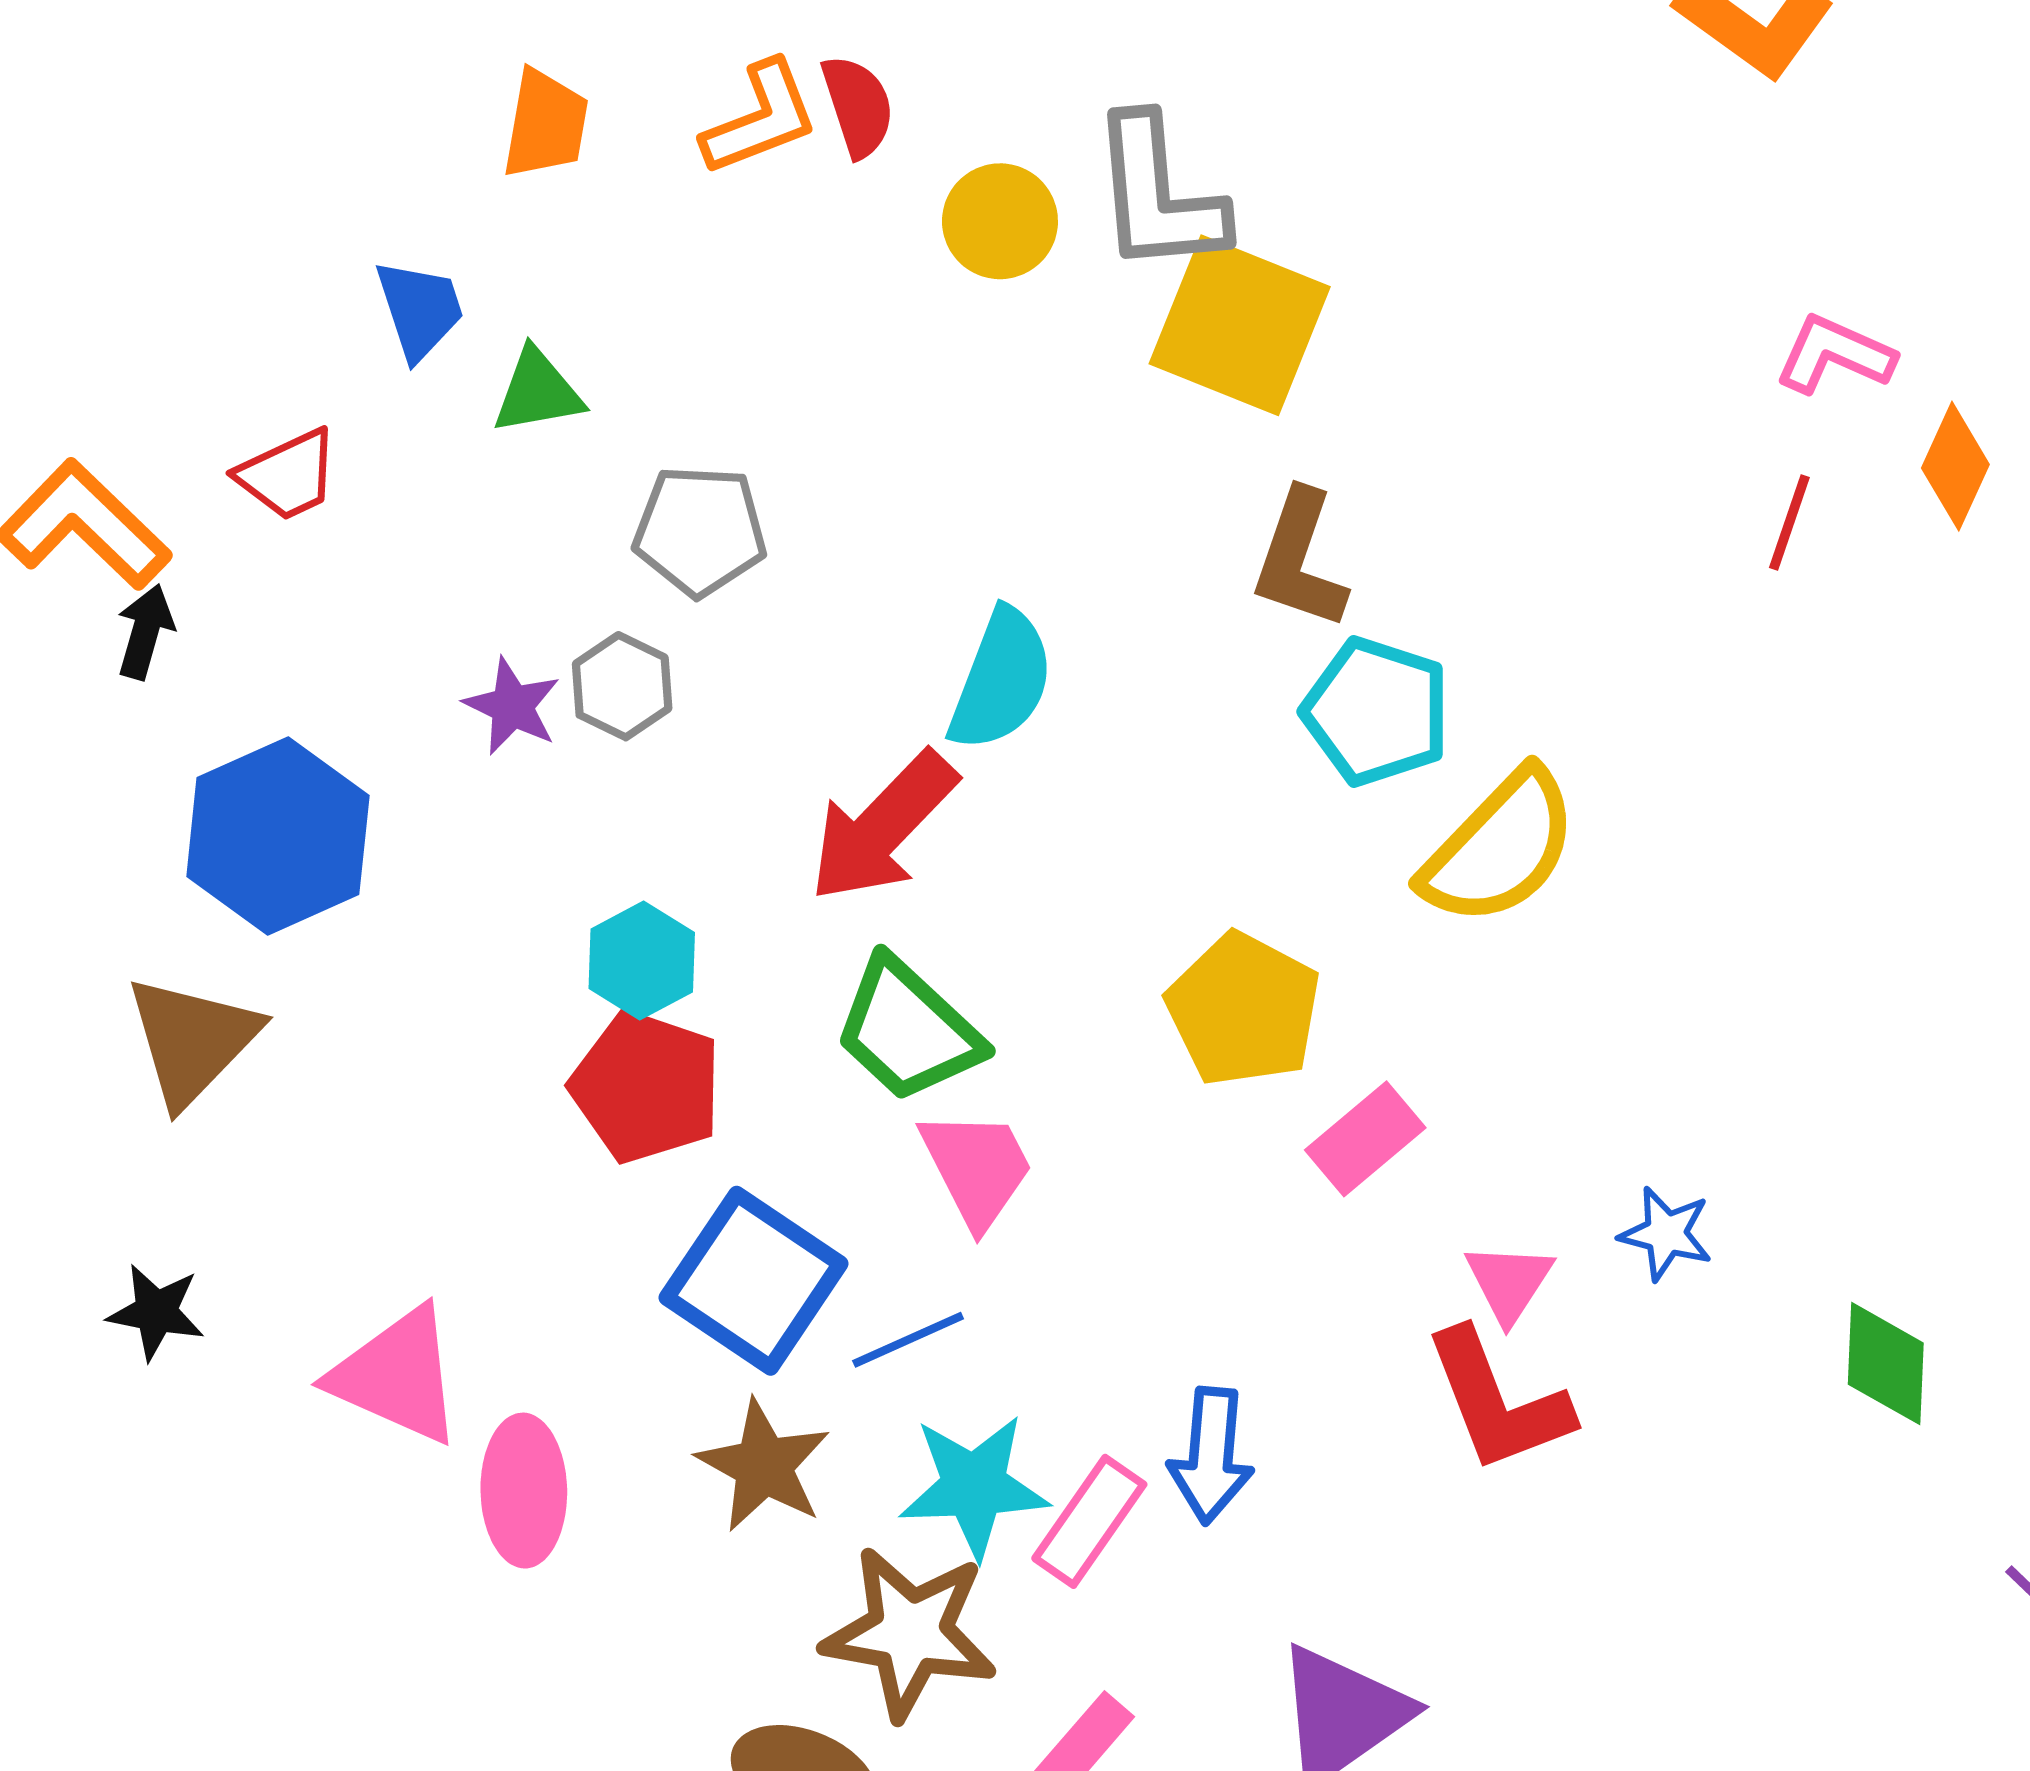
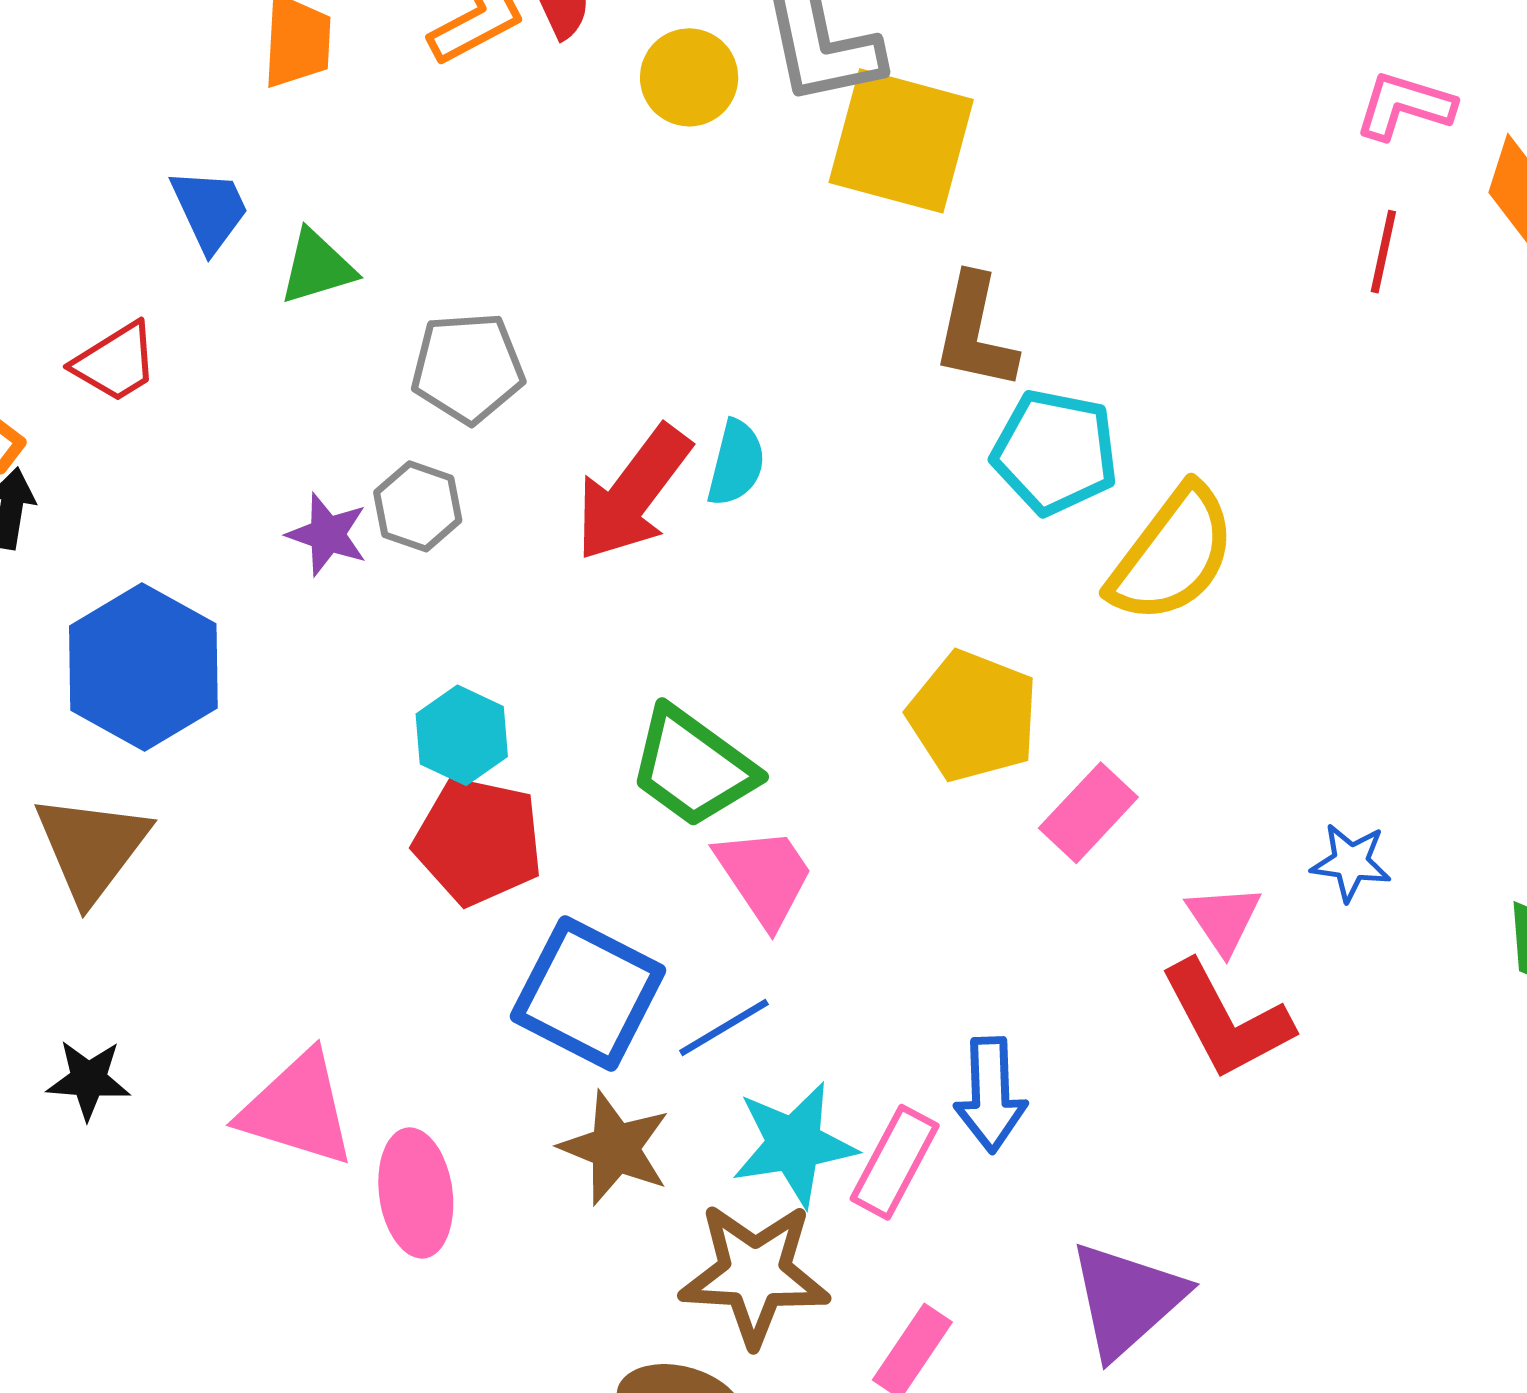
cyan semicircle: (1001, 680) -> (736, 463), size x0.7
red arrow: (883, 827) -> (633, 493), moved

